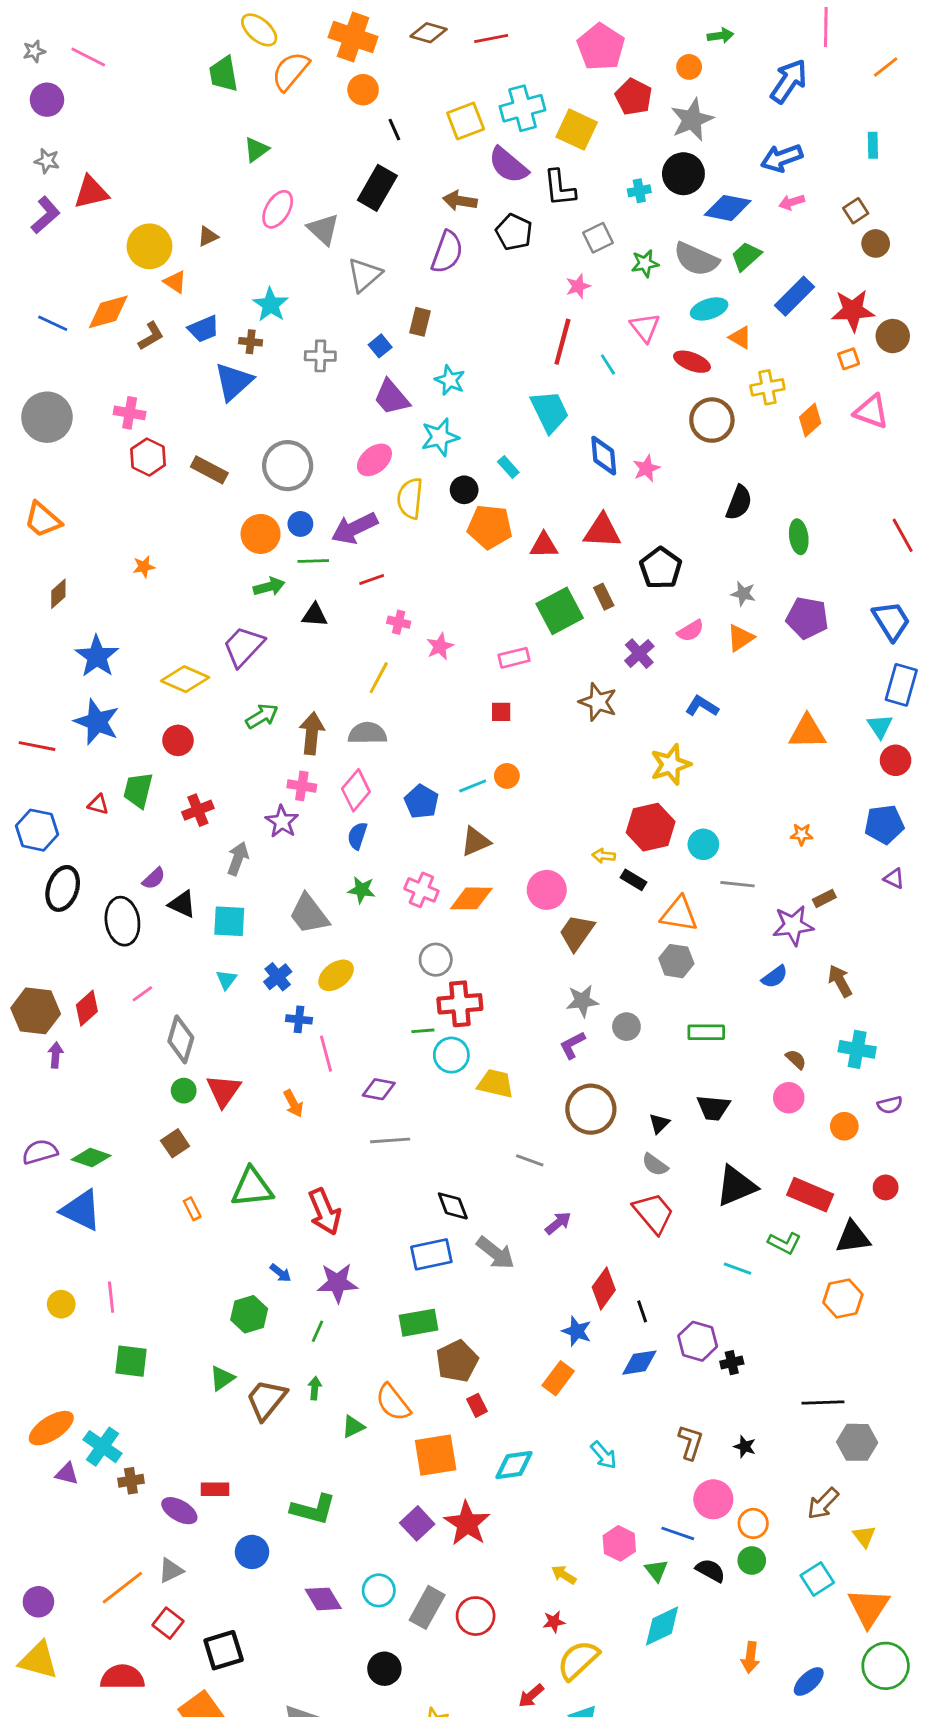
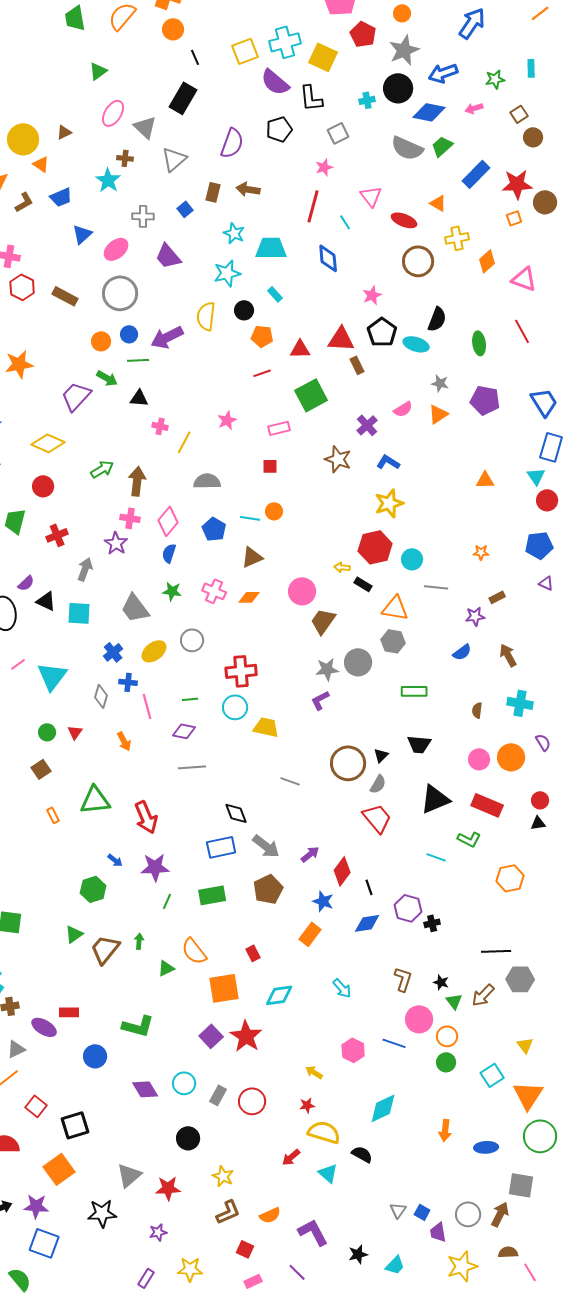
blue arrow: (782, 158) -> (443, 73), moved
brown arrow: (460, 201) -> (248, 189), moved
black pentagon: (514, 232) -> (279, 129), turned 30
green star: (645, 263) -> (495, 79), moved
cyan ellipse: (709, 309) -> (416, 344), moved, turned 35
brown cross: (251, 342) -> (125, 158), moved
blue triangle: (233, 382) -> (82, 234), size x0.7
purple trapezoid: (392, 397) -> (168, 256), moved
cyan trapezoid: (550, 411) -> (271, 248), moved, turned -64
pink triangle: (871, 411) -> (524, 279), moved
blue diamond: (604, 456) -> (328, 258), moved
pink ellipse: (374, 460) -> (116, 249), moved
orange pentagon: (490, 527) -> (262, 336), size x0.7
orange circle: (261, 534) -> (101, 341), size x0.7
red line: (903, 535) -> (522, 331), moved
orange star: (144, 567) -> (19, 364), size x1.8
black pentagon: (661, 568) -> (382, 332), moved
red line: (372, 579) -> (262, 373), moved
green arrow: (269, 587) -> (107, 378), turned 45
brown rectangle: (604, 597) -> (357, 365), moved
pink cross: (399, 622) -> (160, 426), moved
purple trapezoid: (243, 646) -> (76, 396), moved
blue L-shape: (702, 706) -> (388, 462), moved
orange triangle: (807, 732) -> (485, 480), size x0.7
gray semicircle: (367, 733) -> (207, 481), moved
cyan line: (473, 786) -> (250, 518), turned 30
orange diamond: (471, 898) -> (249, 597), size x0.7
purple star: (793, 925) -> (475, 616), size x0.7
gray circle: (436, 960) -> (192, 640), moved
cyan triangle: (226, 980) -> (52, 676), moved, size x2.0
gray circle: (626, 1027) -> (358, 662), moved, size x1.4
green line: (423, 1031) -> (190, 699), moved
gray diamond: (181, 1039) -> (101, 696), moved, size x0.7
brown semicircle: (796, 1059) -> (477, 710), turned -126
red triangle: (224, 1091) -> (75, 732), size x0.6
pink circle: (789, 1098) -> (479, 759), moved
purple semicircle: (890, 1105) -> (543, 742), turned -108
brown circle: (591, 1109) -> (348, 763), moved
orange circle: (844, 1126) -> (511, 757), size x1.4
gray semicircle: (655, 1165) -> (378, 784), turned -96
purple arrow: (558, 1223) -> (310, 854), moved
black triangle: (853, 1237) -> (538, 823), moved, size x0.6
green line: (318, 1331) -> (167, 901), moved
brown pentagon: (457, 1361) -> (268, 889), moved
brown arrow: (823, 1504) -> (483, 995), moved
gray triangle: (171, 1570) -> (16, 1049), moved
green triangle: (656, 1570) -> (454, 1001), moved
black semicircle: (710, 1570) -> (362, 1154), moved
gray rectangle: (427, 1607) -> (218, 1095), size x0.7
yellow semicircle: (578, 1660) -> (324, 1132), turned 60
blue ellipse: (809, 1682) -> (486, 1147), turned 40

